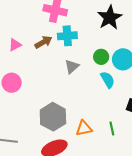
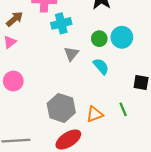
brown arrow: (43, 42) -> (15, 19), moved
cyan semicircle: (108, 80) -> (101, 66), moved

